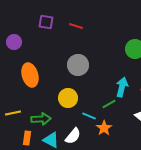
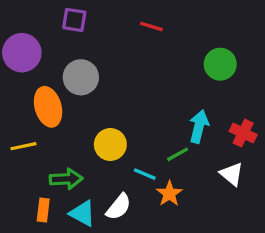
red line: (76, 26) -> (151, 26), moved
purple circle: (14, 42) -> (22, 53), size x1.5
gray circle: (78, 65) -> (81, 77), moved
yellow line: (13, 113) -> (23, 146), moved

